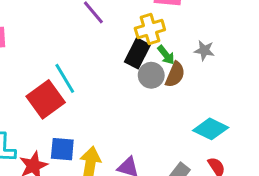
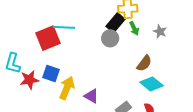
gray circle: (151, 75) -> (110, 38), moved
brown semicircle: (175, 75) -> (144, 63), moved
cyan line: (65, 78) -> (64, 27), turned -70

